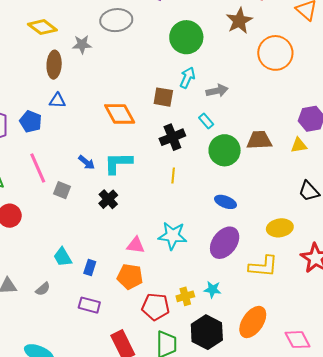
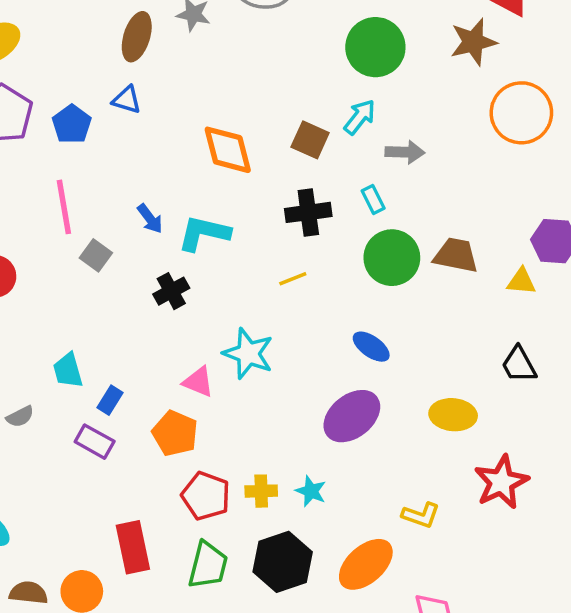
yellow line: (173, 176) -> (293, 279), turned 49
cyan star: (173, 236) -> (248, 354), moved
yellow L-shape: (263, 266) -> (421, 515), moved, size x0.7
purple rectangle: (89, 305) -> (95, 442), moved

